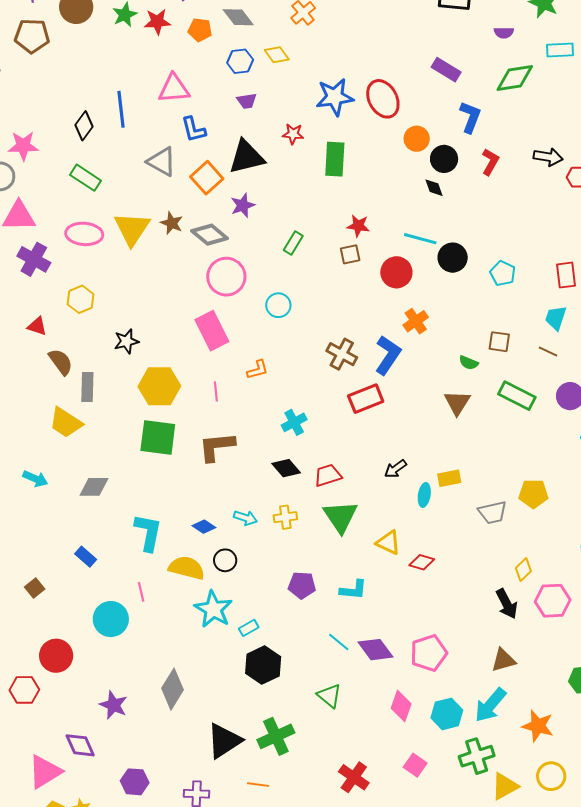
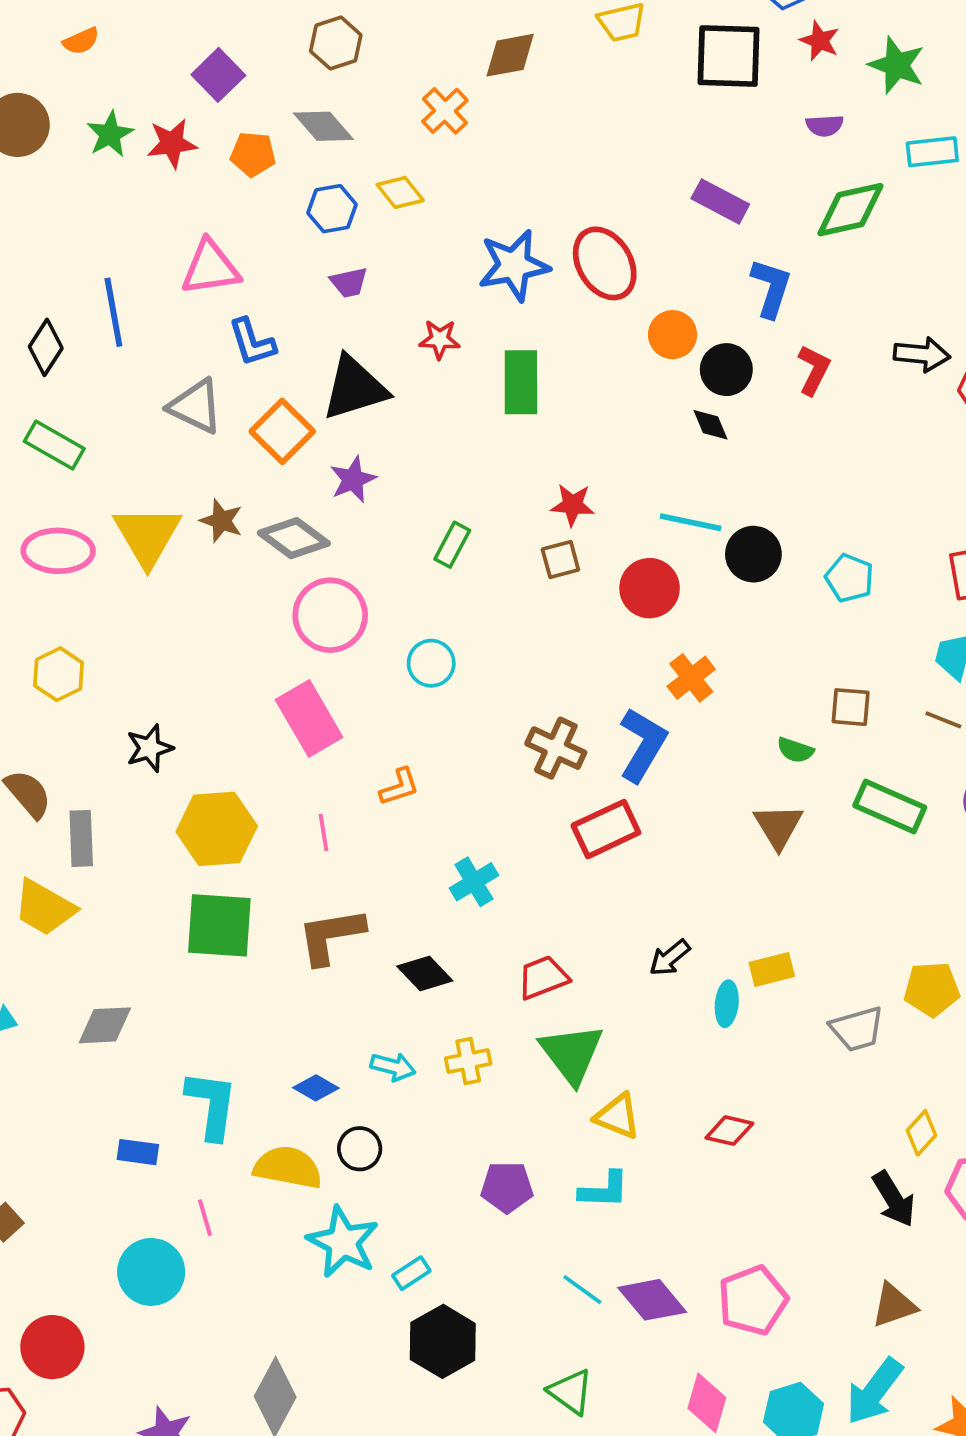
black diamond: (286, 468) -> (425, 973), moved
yellow triangle: (388, 542) -> (618, 1116), moved
blue rectangle: (86, 557) -> (138, 1152), moved, turned -30

